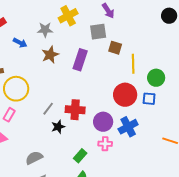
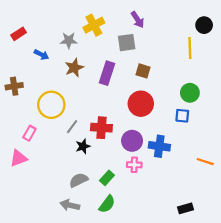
brown square: (115, 48) -> (143, 71), moved
yellow line: (133, 64) -> (190, 48), moved
yellow circle: (16, 89) -> (51, 105), moved
red circle: (125, 95) -> (141, 104), moved
blue cross: (128, 127) -> (159, 146), turned 36
gray semicircle: (34, 158) -> (79, 180), moved

